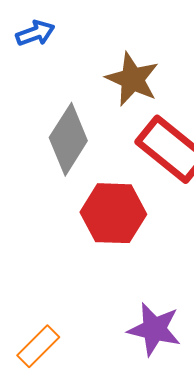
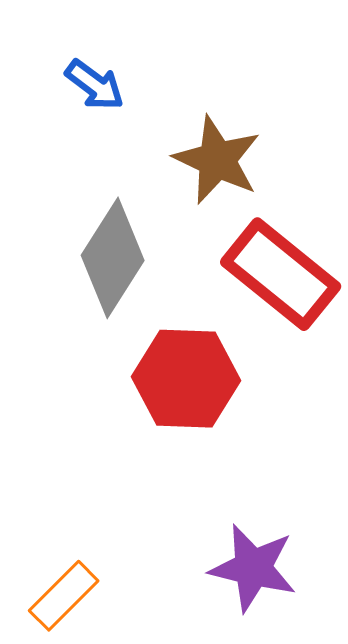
blue arrow: (35, 33) -> (95, 85), moved, turned 57

